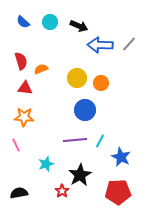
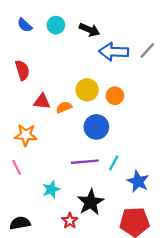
orange semicircle: (41, 69) -> (64, 107), moved
red triangle: (25, 88) -> (42, 101), moved

